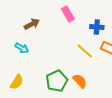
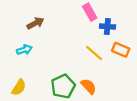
pink rectangle: (68, 14) -> (90, 12), moved
cyan arrow: (22, 48) -> (24, 50), turned -48

